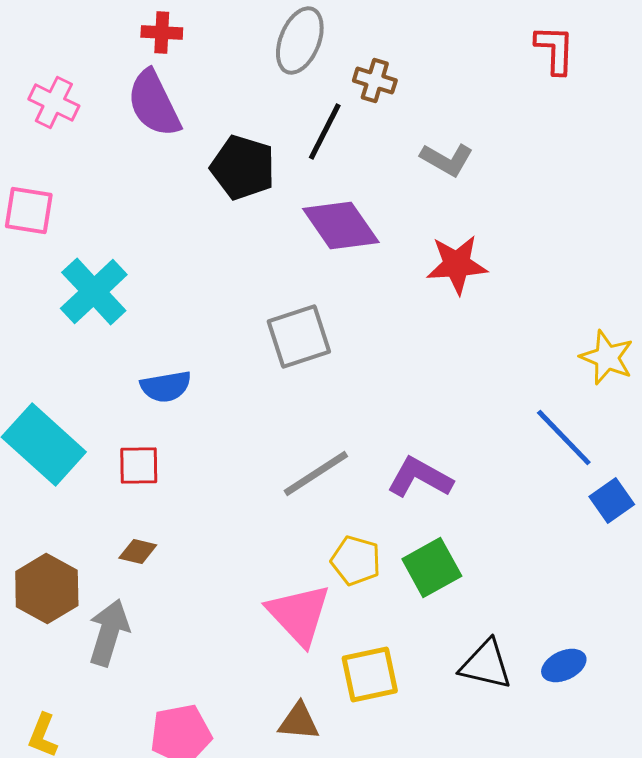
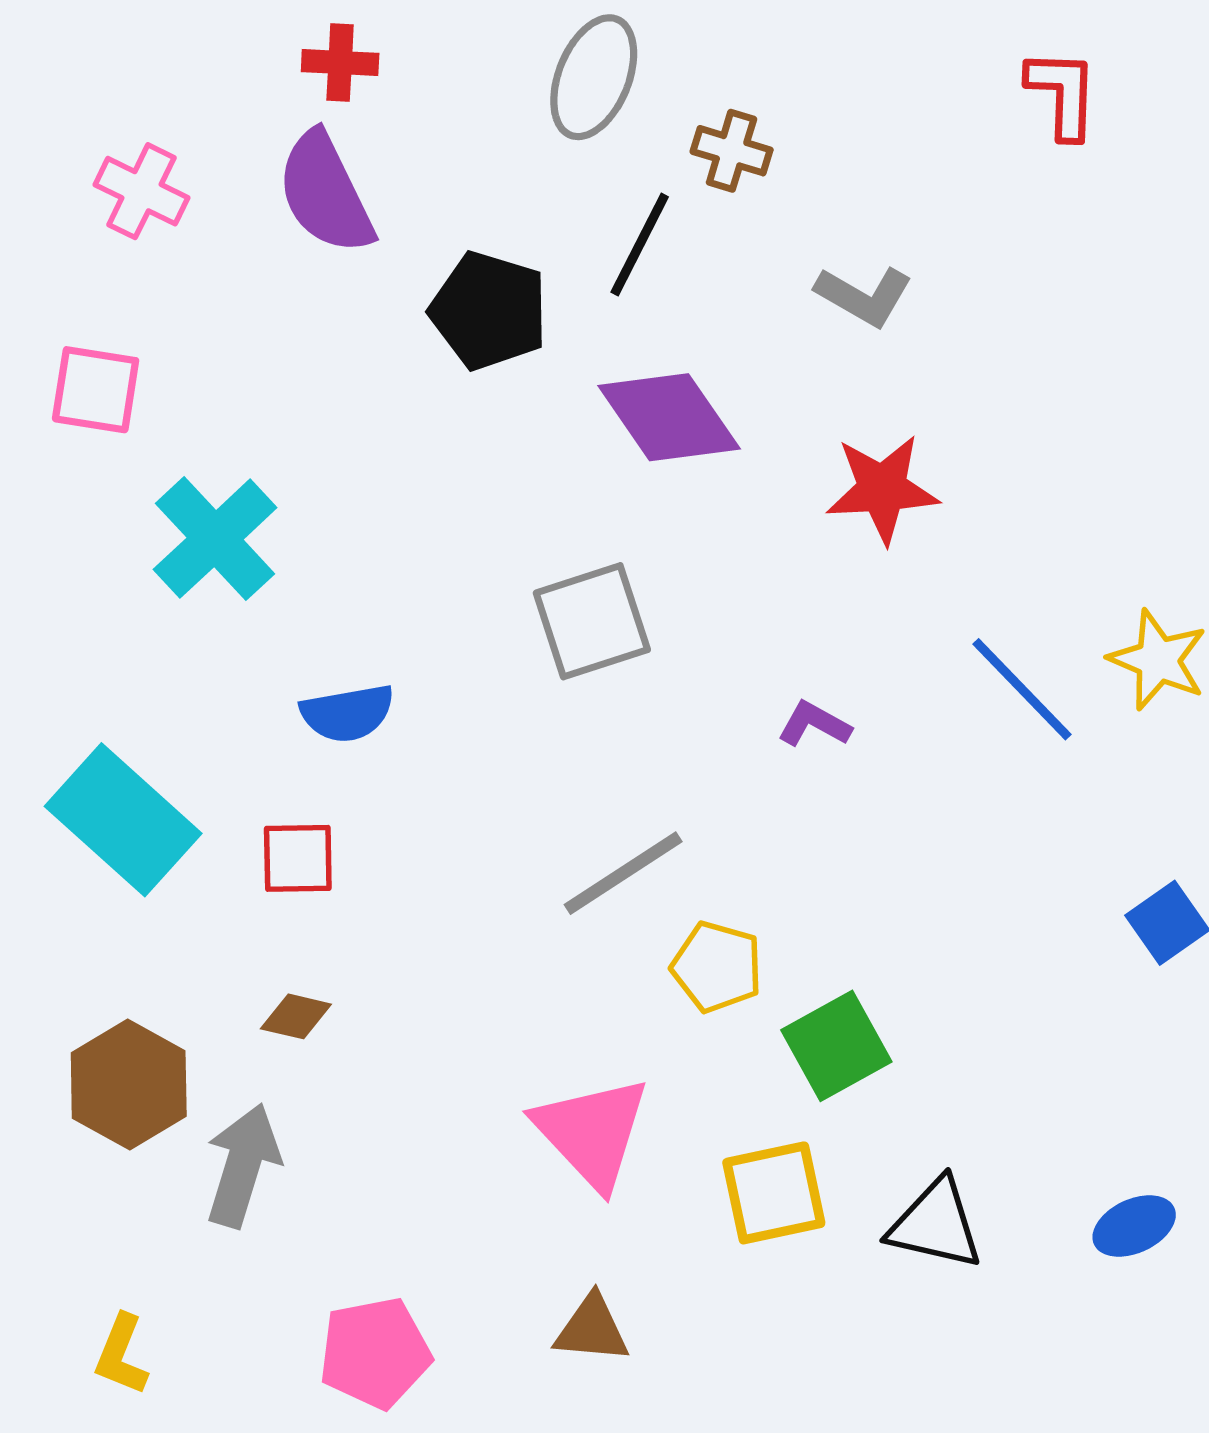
blue line: (564, 438) -> (1022, 689), moved
purple L-shape: (420, 478) -> (814, 724), moved, size x0.6
yellow pentagon: (356, 560) -> (717, 967), moved
blue ellipse: (564, 666) -> (1134, 1226), moved
yellow square: (370, 674) -> (774, 1193), moved

